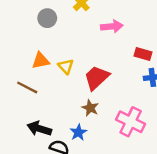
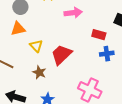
orange triangle: (41, 61) -> (18, 29), moved
brown star: (90, 108) -> (39, 72), moved

